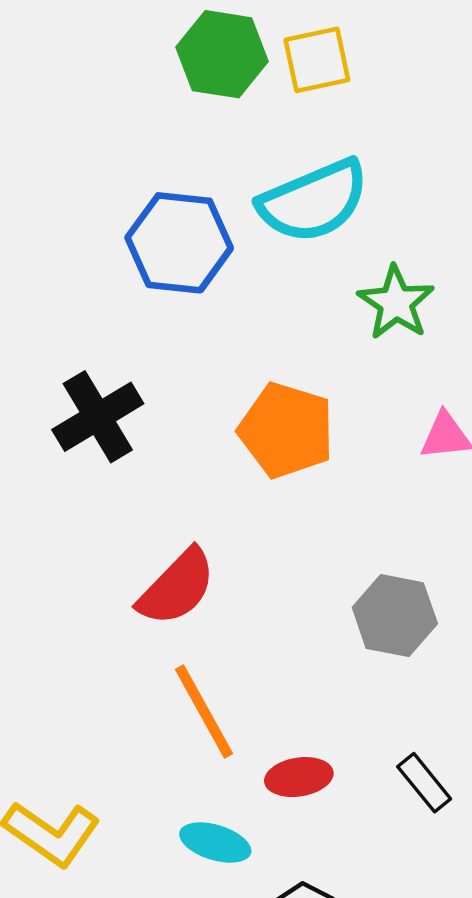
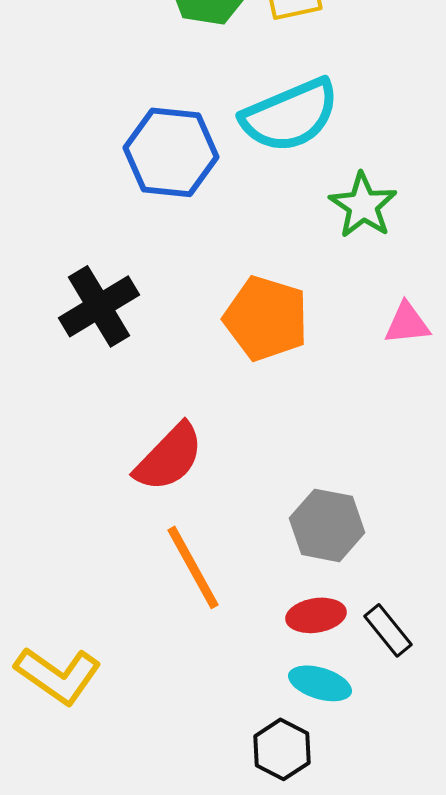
gray hexagon: (395, 616) -> (327, 525), moved
red ellipse: (299, 777) -> (316, 615), moved
cyan ellipse: (215, 843) -> (320, 683), moved

